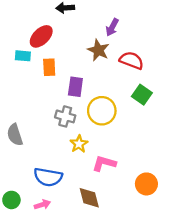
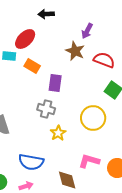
orange rectangle: (49, 67) -> (32, 66), turned -56
yellow circle: (102, 111) -> (93, 118), moved
pink L-shape: (104, 163) -> (89, 161), moved

